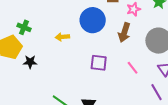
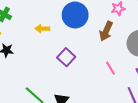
purple square: (99, 63) -> (66, 57), moved, turned 30

